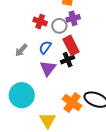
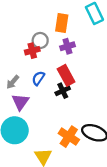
red cross: (40, 22) -> (32, 51), turned -32
gray circle: (59, 26) -> (40, 40), moved
purple triangle: (48, 68) -> (20, 102), moved

